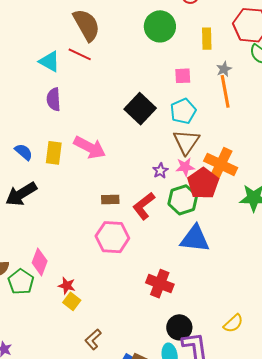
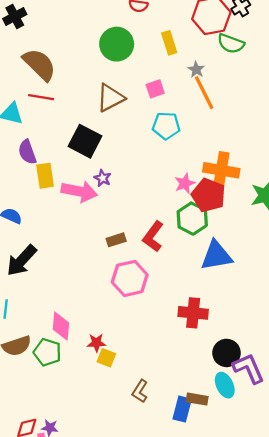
black square: (140, 109) -> (85, 141), moved
cyan pentagon: (183, 111) -> (166, 126), turned -30
brown triangle: (186, 142) -> (110, 98), moved, turned 44
yellow rectangle: (54, 153) -> (45, 176), moved
purple star: (160, 171) -> (103, 178), moved

